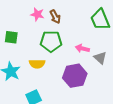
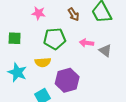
brown arrow: (55, 17) -> (74, 14), moved
purple hexagon: (75, 76) -> (67, 80), moved

